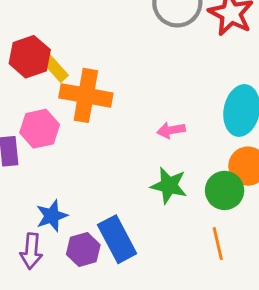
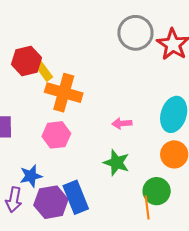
pink hexagon: (40, 129) -> (56, 135), moved
green circle: (225, 190) -> (157, 191), moved
purple hexagon: (83, 250) -> (51, 202), size x1.4

